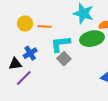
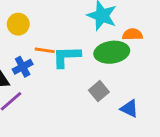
orange line: (44, 26) -> (45, 50), moved
gray square: (64, 59) -> (99, 91), moved

